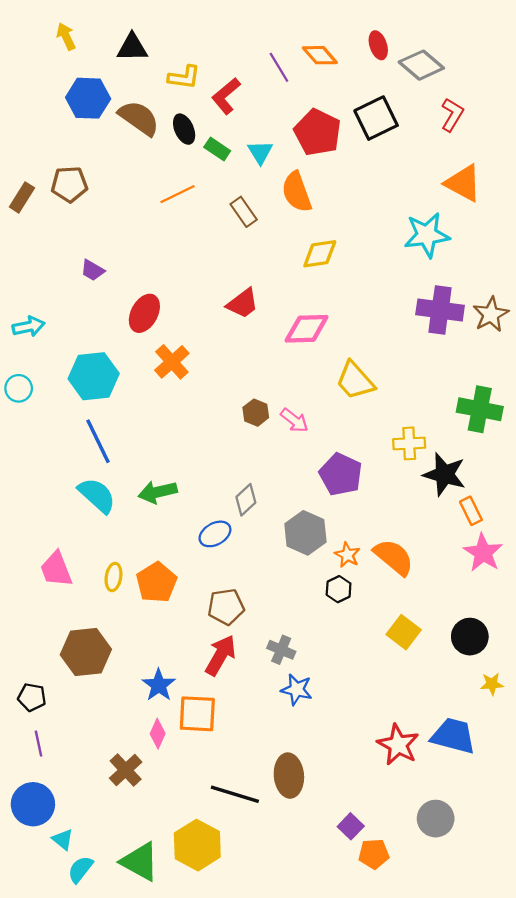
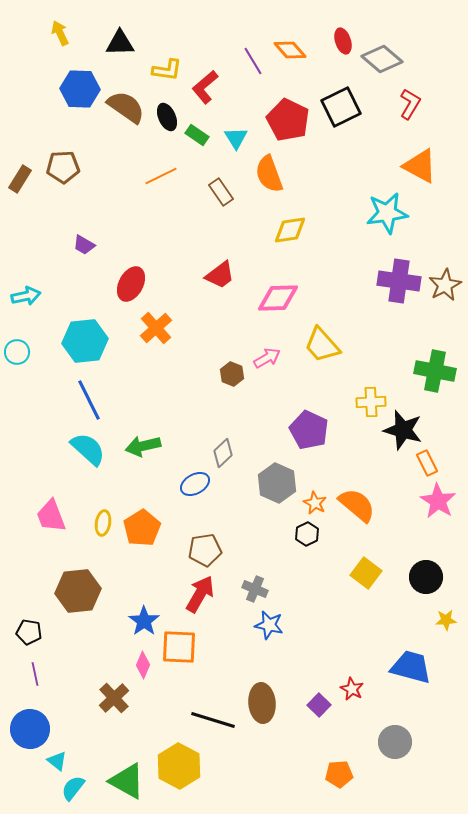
pink arrow: (294, 420) -> (267, 358), moved, turned -68
red star: (398, 745) -> (352, 689), moved, size x0.6
purple square: (351, 826) -> (319, 705), moved

